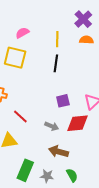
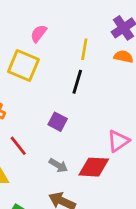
pink semicircle: (22, 33) -> (39, 33), turned -32
purple square: (63, 101) -> (58, 122), moved, turned 32

